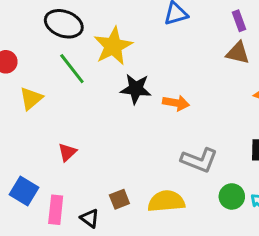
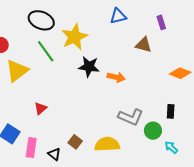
brown triangle: (238, 53) -> (144, 45), moved
yellow triangle: (31, 99) -> (17, 71), size x1.4
green circle: (232, 196) -> (153, 131), moved
brown square: (119, 199) -> (75, 142), turned -32

